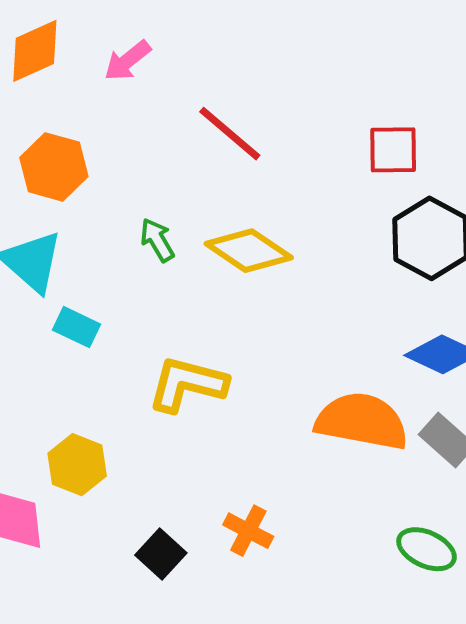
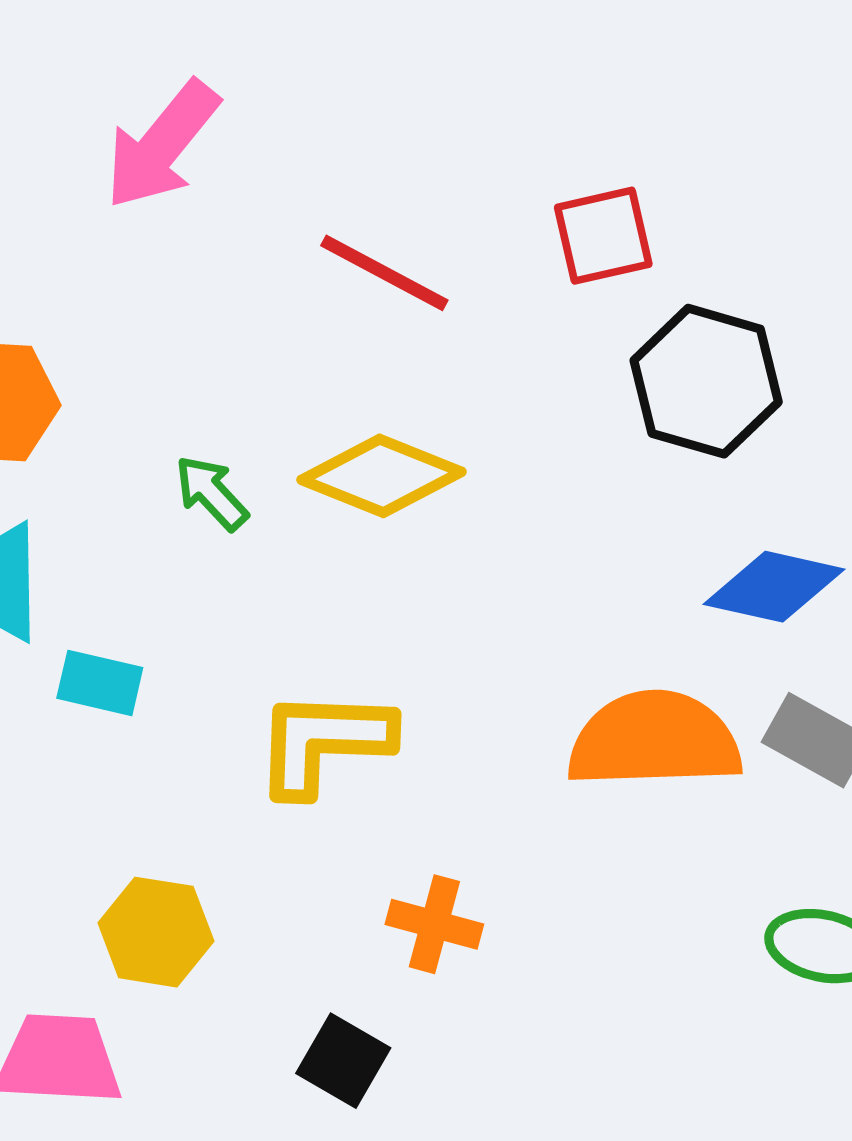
pink arrow: (127, 61) -> (162, 145), moved, size x1.5
red line: (230, 134) -> (384, 273), moved
orange cross: (248, 531) -> (434, 924), moved

